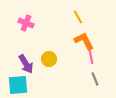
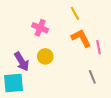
pink cross: (26, 23) -> (40, 28), moved
pink line: (91, 57) -> (98, 47), moved

